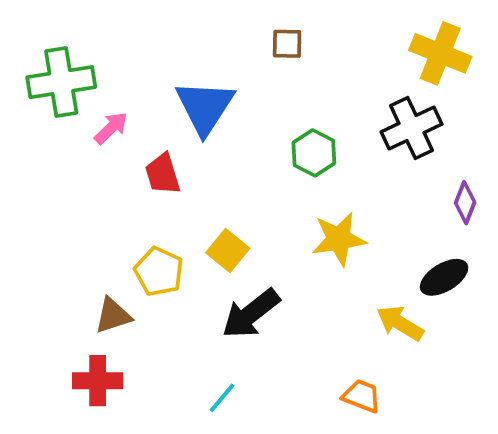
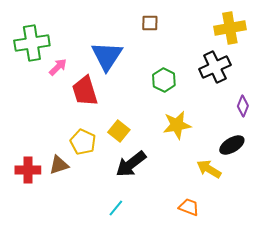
yellow cross: (440, 53) -> (230, 28), turned -32
red trapezoid: (163, 174) -> (85, 91), size x1.4
red cross: (98, 381) -> (28, 170), moved

